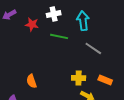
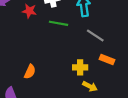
orange rectangle: (105, 80) -> (107, 60), moved
orange semicircle: (32, 81) -> (30, 72), turned -136

